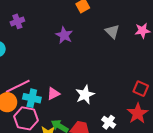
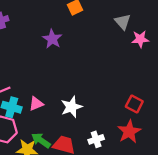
gray triangle: (112, 31) -> (123, 22), moved
white cross: (109, 122) -> (96, 139), turned 32

